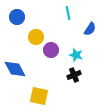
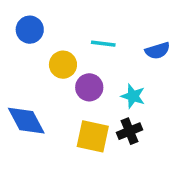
cyan line: (68, 13) -> (103, 44), moved, turned -72
blue semicircle: (90, 29) -> (158, 51), turned 40
yellow square: (39, 96) -> (93, 136), moved

